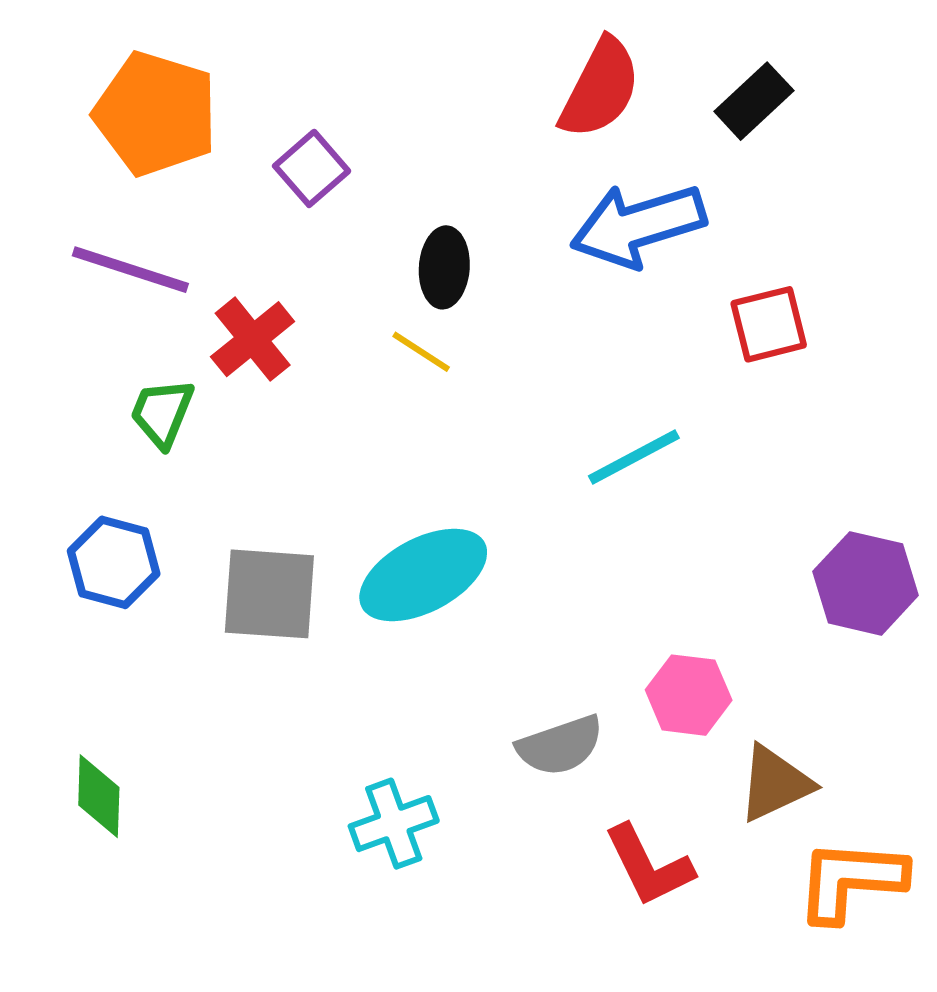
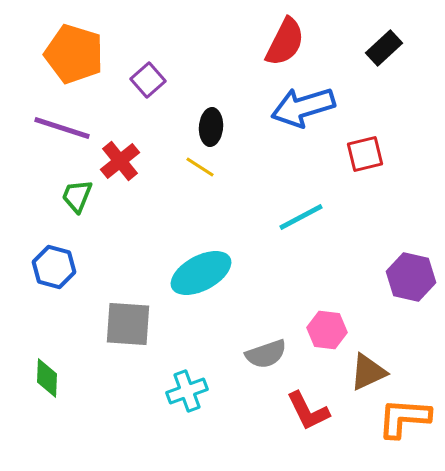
black rectangle: (754, 101) -> (384, 48), moved
gray square: (269, 594) -> (128, 324), moved

